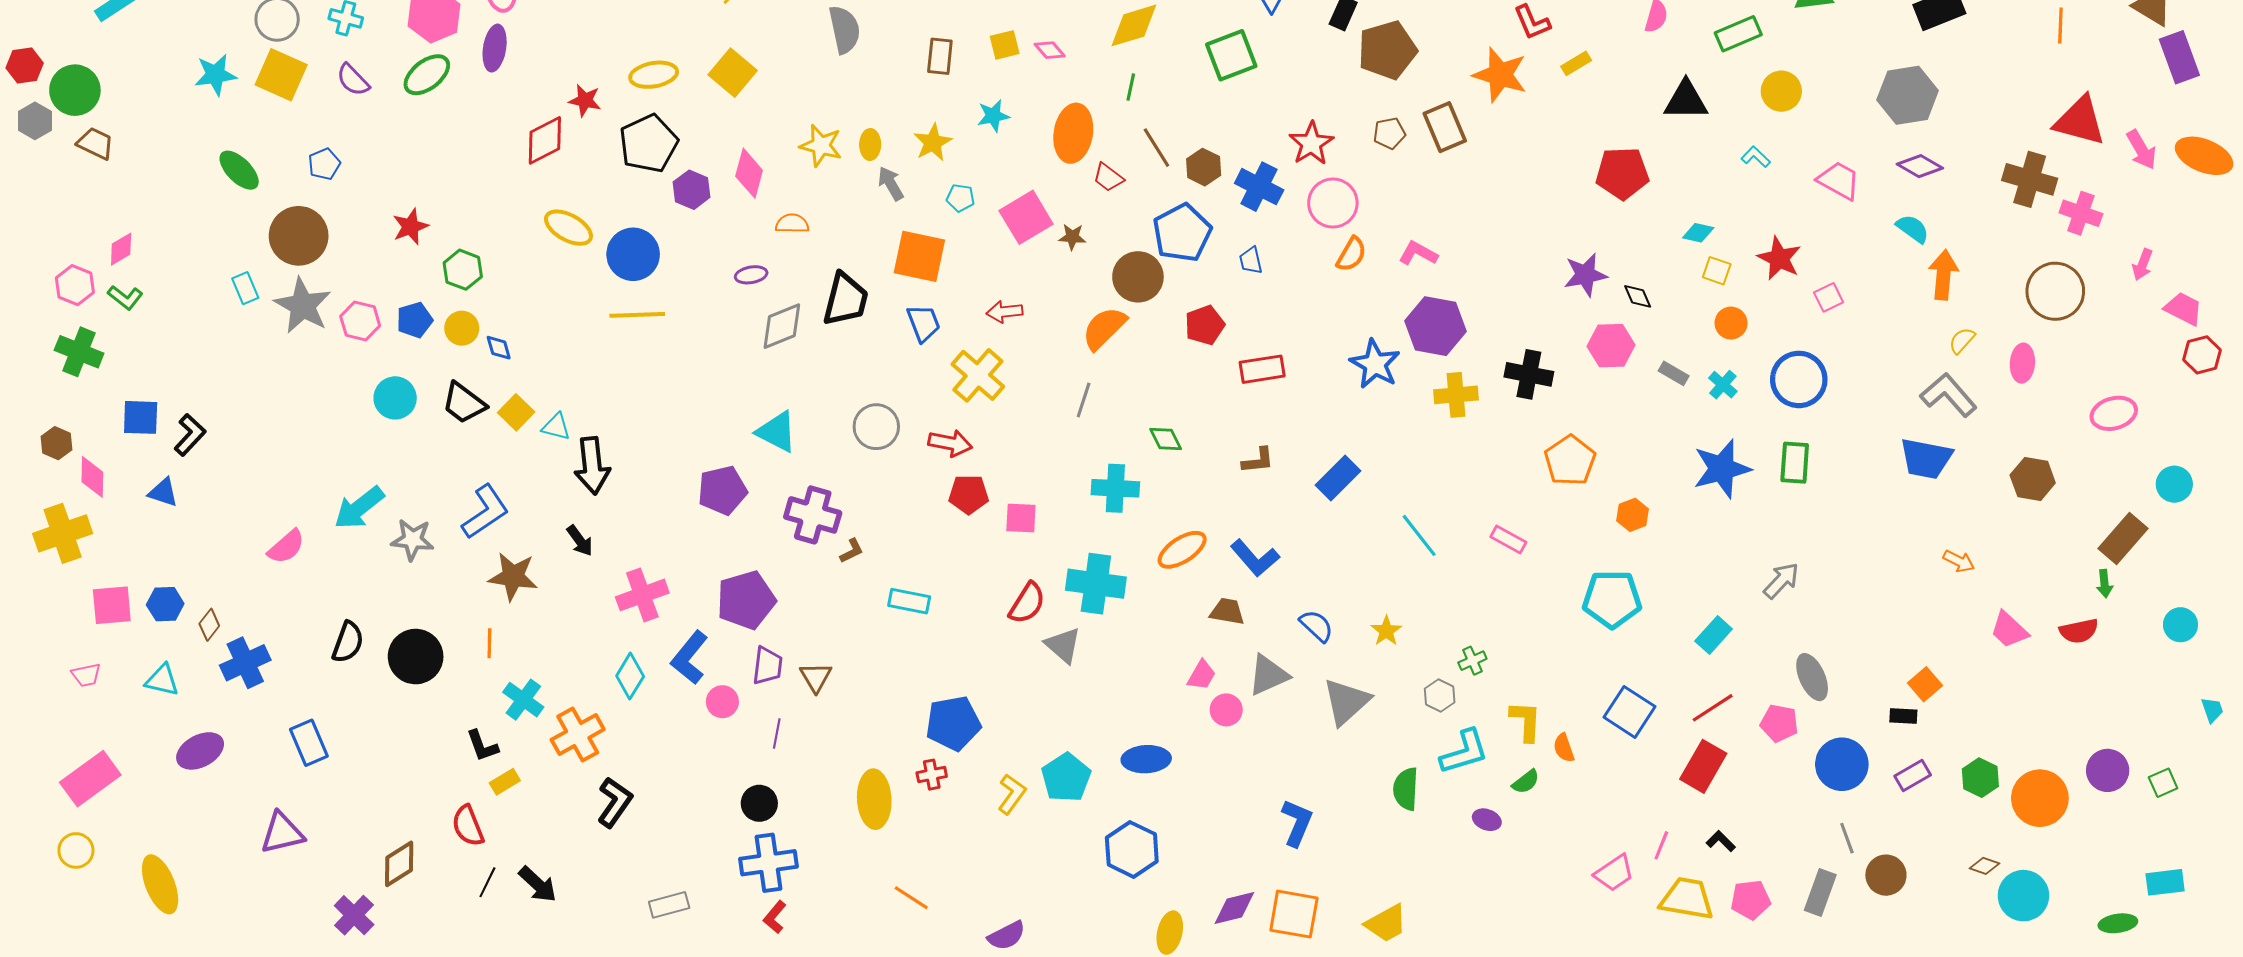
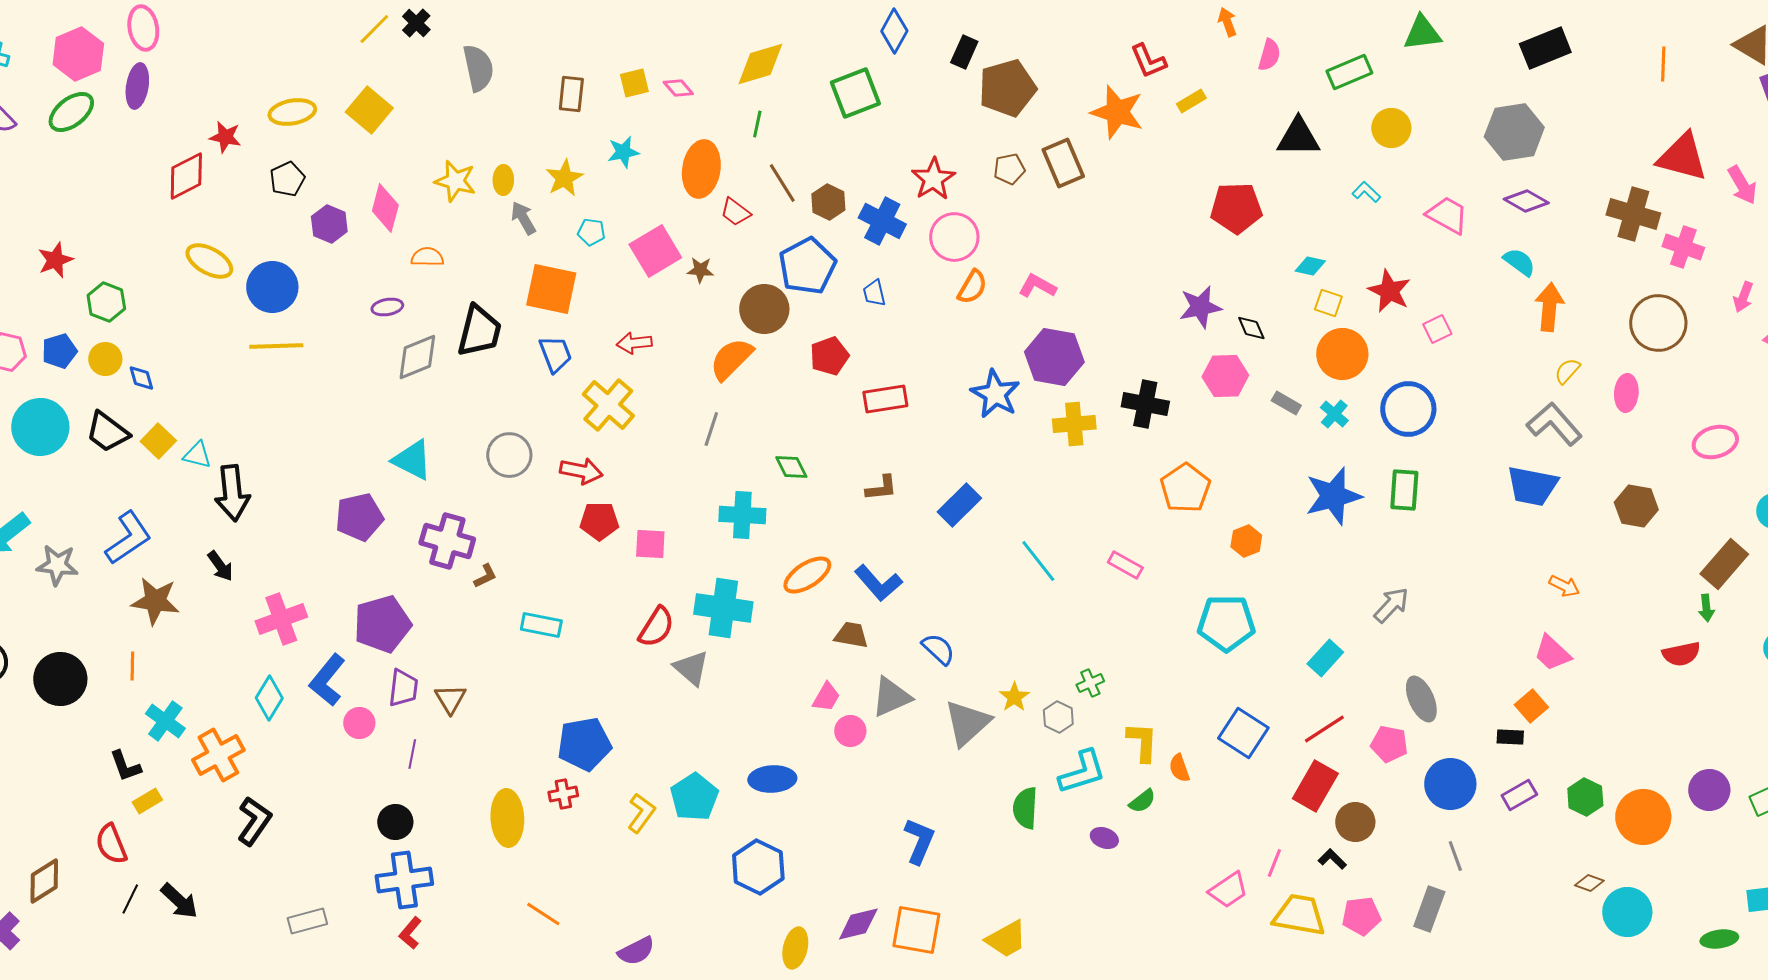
black pentagon: (648, 143) -> (287, 179), size x0.6
orange circle: (1731, 323) -> (1342, 354), size x1.6
cyan circle: (395, 398) -> (40, 427), size x1.4
pink trapezoid: (2009, 630) -> (1552, 653), moved
yellow star: (1386, 631) -> (1014, 697), moved
brown circle: (1886, 875) -> (1355, 822), moved

